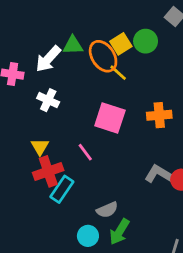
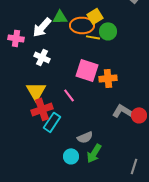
green circle: (146, 41) -> (108, 31), moved
orange ellipse: (103, 56) -> (82, 25), turned -55
yellow line: (118, 73) -> (93, 37), turned -32
orange cross: (159, 115) -> (108, 78), moved
yellow triangle: (40, 147) -> (36, 91), size x1.5

